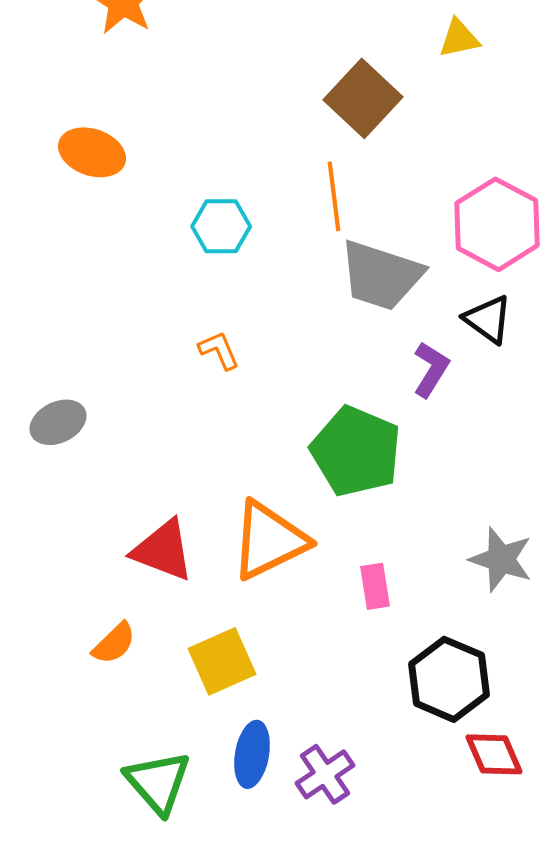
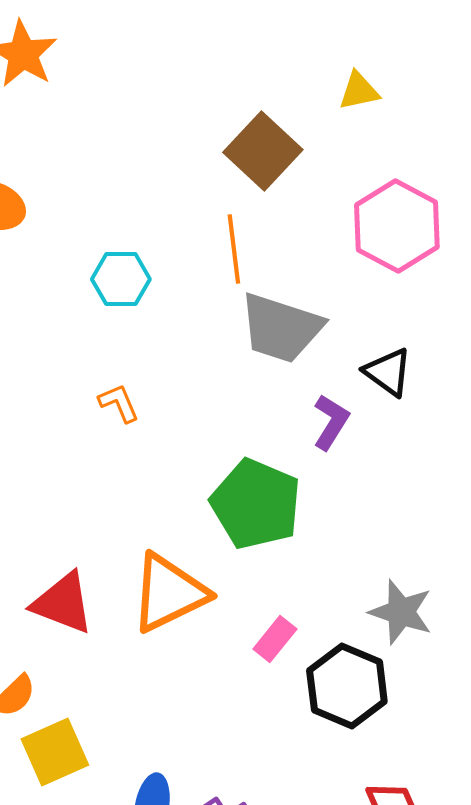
pink hexagon: (497, 224) -> (397, 226), moved
pink rectangle: (375, 586) -> (275, 639), turned 48
yellow square: (222, 661) -> (55, 752), moved
black hexagon: (449, 679) -> (347, 686), moved

